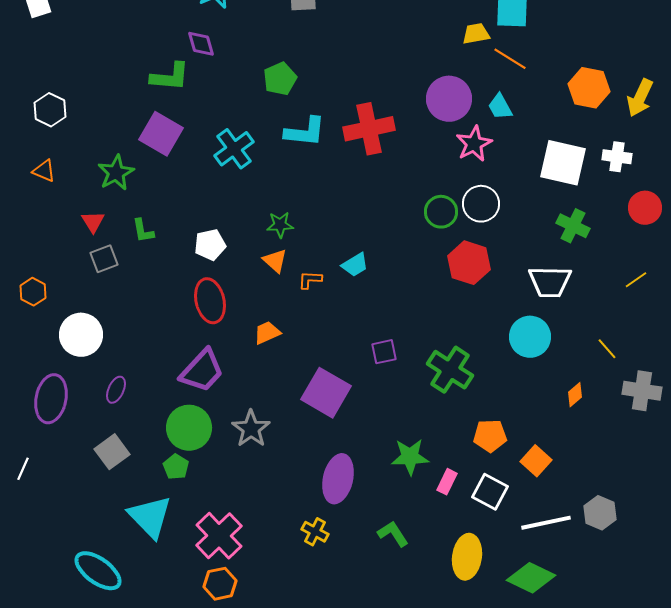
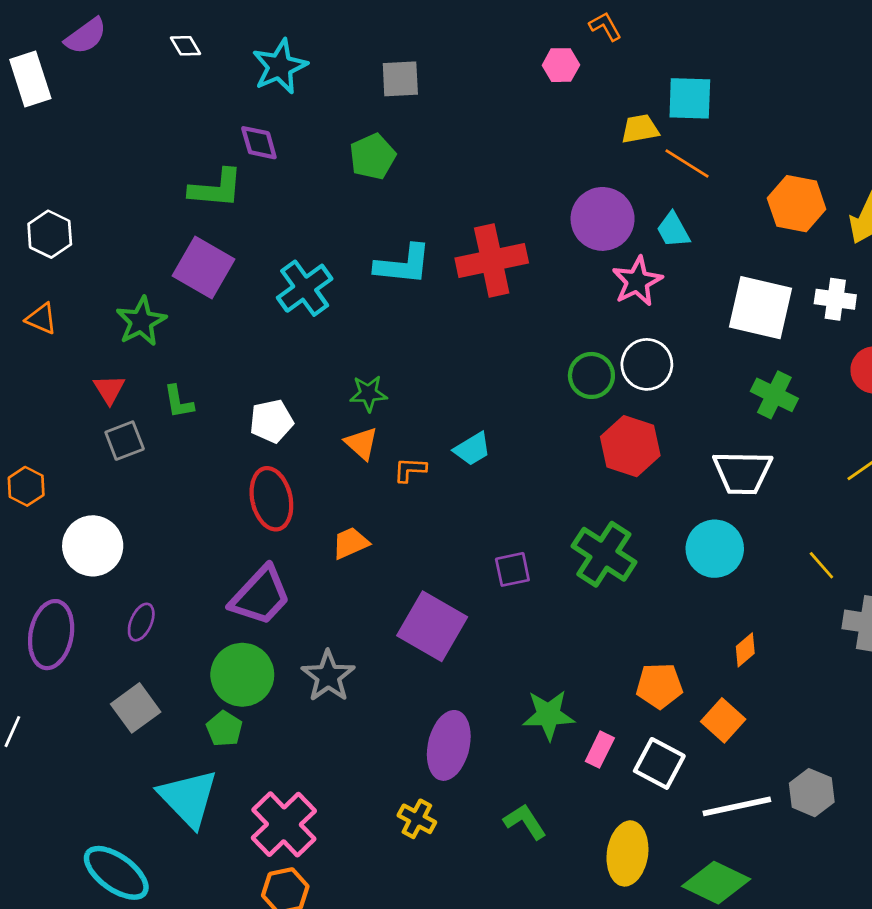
green pentagon: (280, 79) -> (373, 157), moved
green cross: (450, 370) -> (604, 554), moved
orange diamond: (575, 395) -> (745, 650), moved

